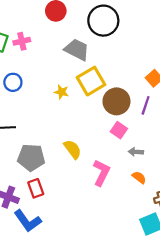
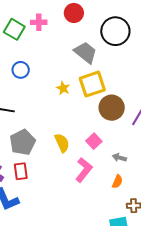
pink cross: (22, 41) -> (39, 22), moved
pink square: (119, 130) -> (94, 141), moved
gray pentagon: (31, 158) -> (23, 142), turned 30
orange semicircle: (139, 177) -> (117, 182), turned 64

